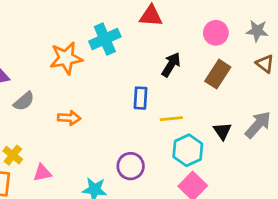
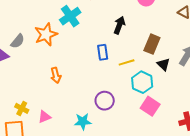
brown rectangle: (218, 74) -> (152, 44), moved
gray semicircle: (24, 101) -> (18, 41), moved
orange arrow: (69, 118) -> (56, 75), turned 84

